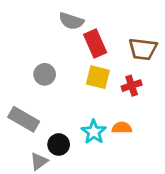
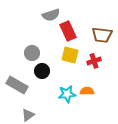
gray semicircle: (71, 21) -> (51, 15), turned -36
cyan star: (94, 132) -> (67, 94), turned 30
black circle: (59, 145) -> (42, 71), moved

